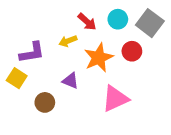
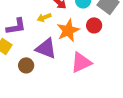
purple triangle: (70, 81) -> (46, 48), size x1.6

